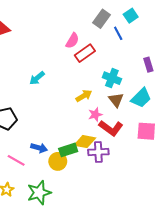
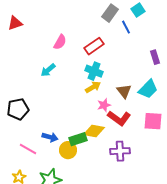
pink semicircle: (72, 41) -> (60, 42), moved
cyan cross: (112, 78) -> (94, 71), moved
purple cross: (98, 152) -> (120, 151), moved

